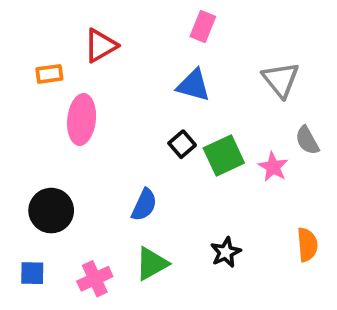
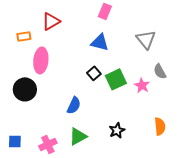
black circle: (51, 211) -> (25, 89), moved

